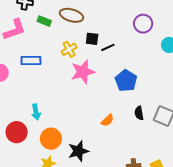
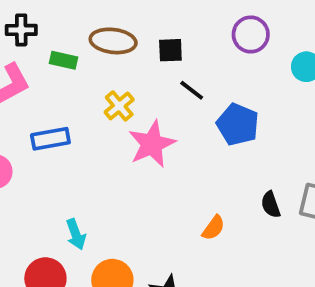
black square: (92, 39) -> (170, 50), moved
black line: (108, 47) -> (192, 90), turned 72
blue pentagon: (126, 81) -> (238, 124), moved

